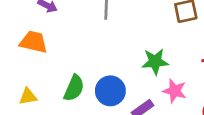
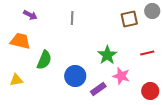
green star: (155, 62) -> (107, 55), turned -30
green semicircle: (74, 88) -> (44, 60), moved

